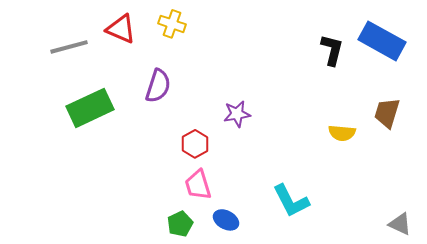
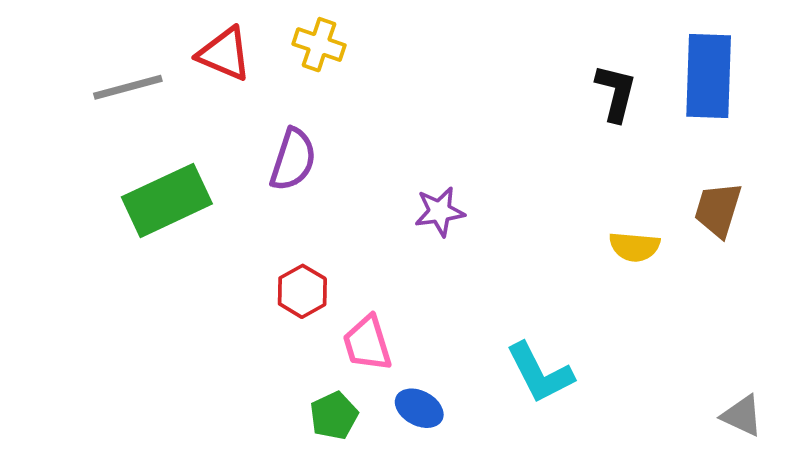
blue rectangle: (382, 41) -> (709, 76), turned 63
red hexagon: (195, 144) -> (302, 291), moved

